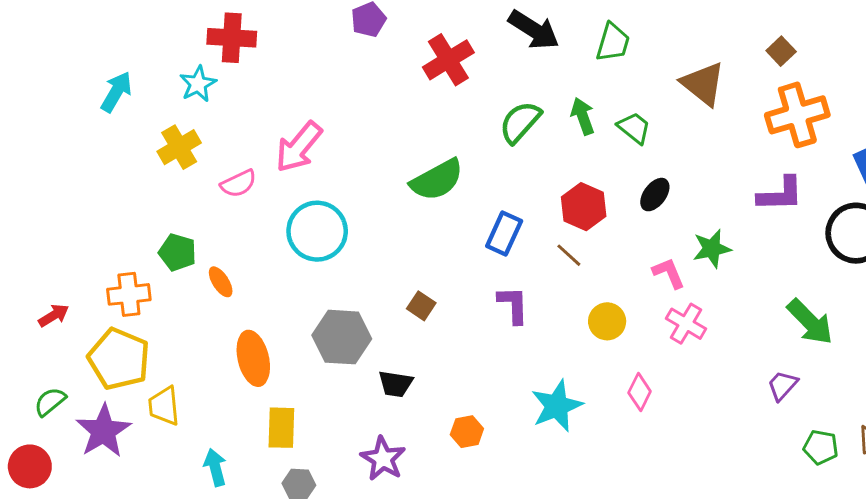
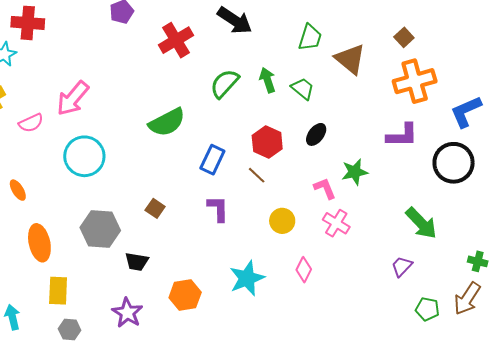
green trapezoid: (613, 42) -> (310, 37), moved
orange hexagon: (467, 432) -> (185, 295), size x1.4

